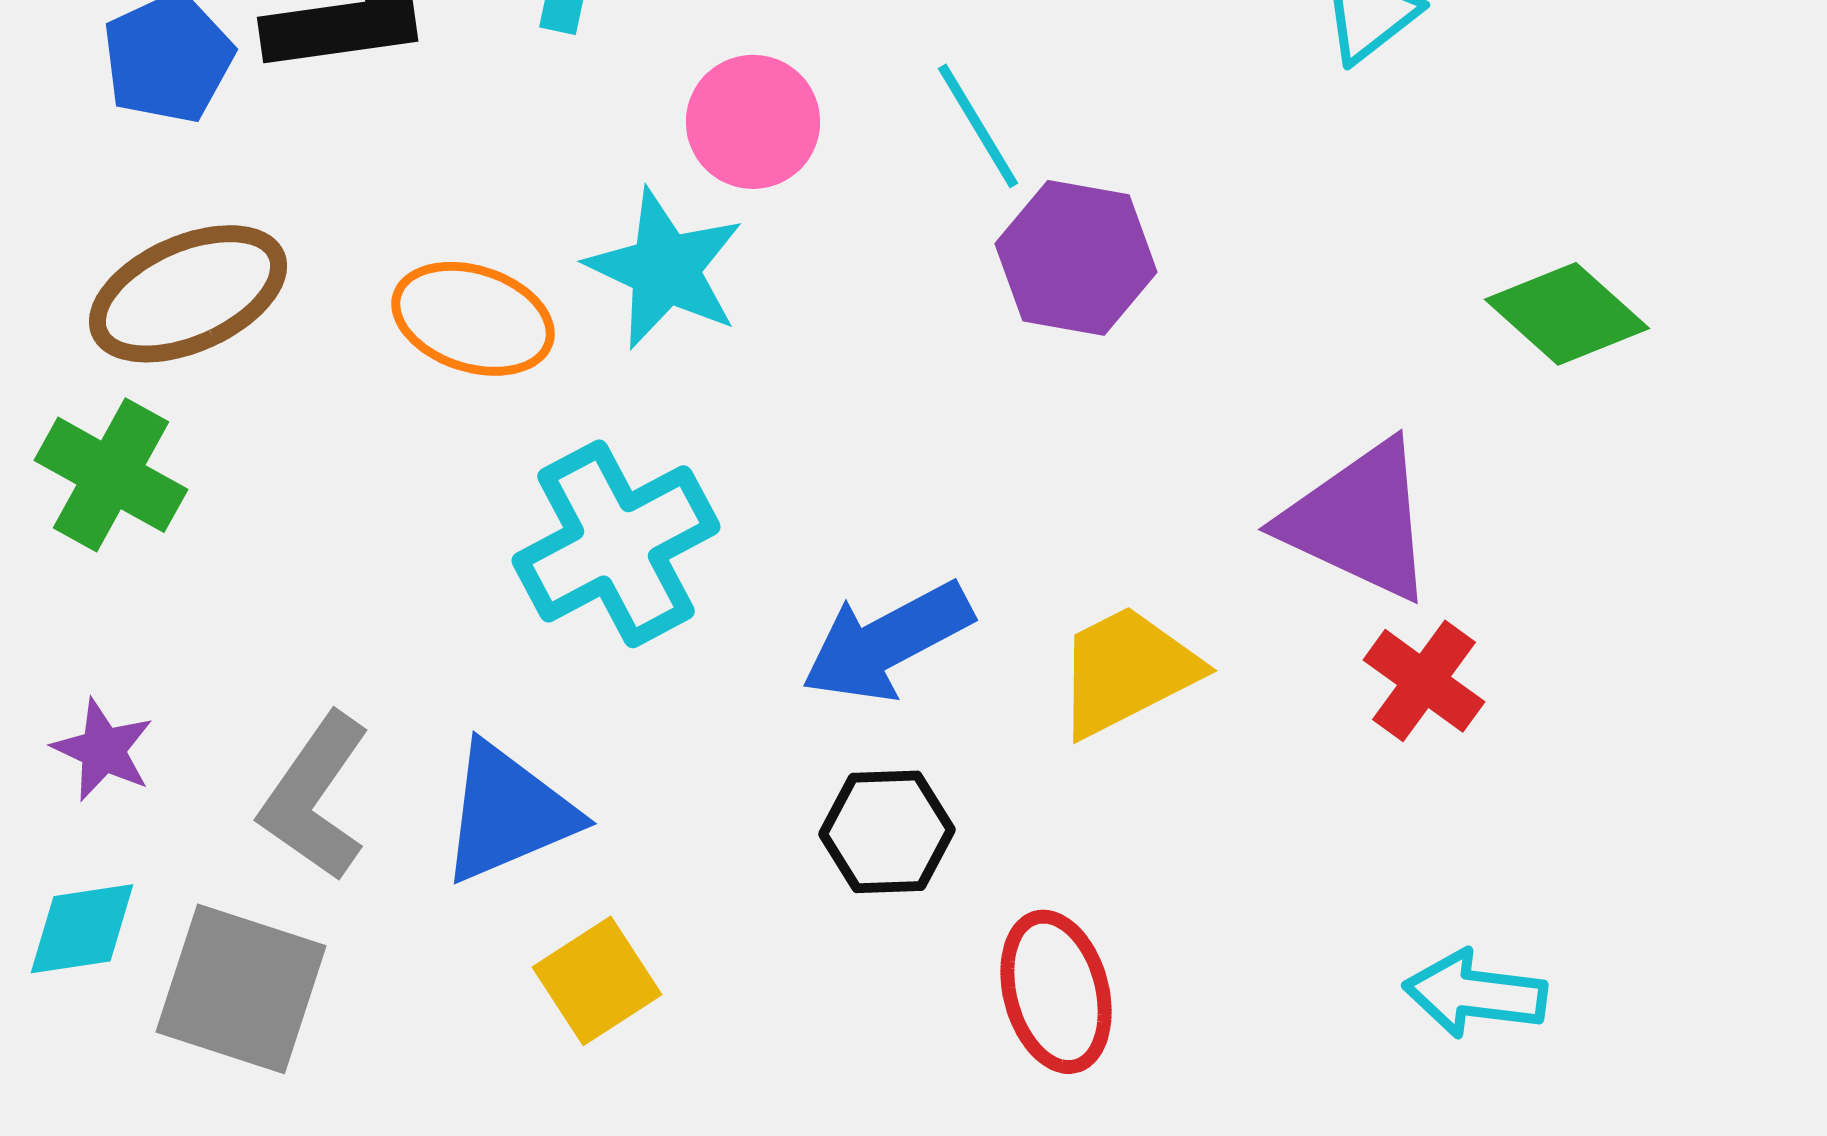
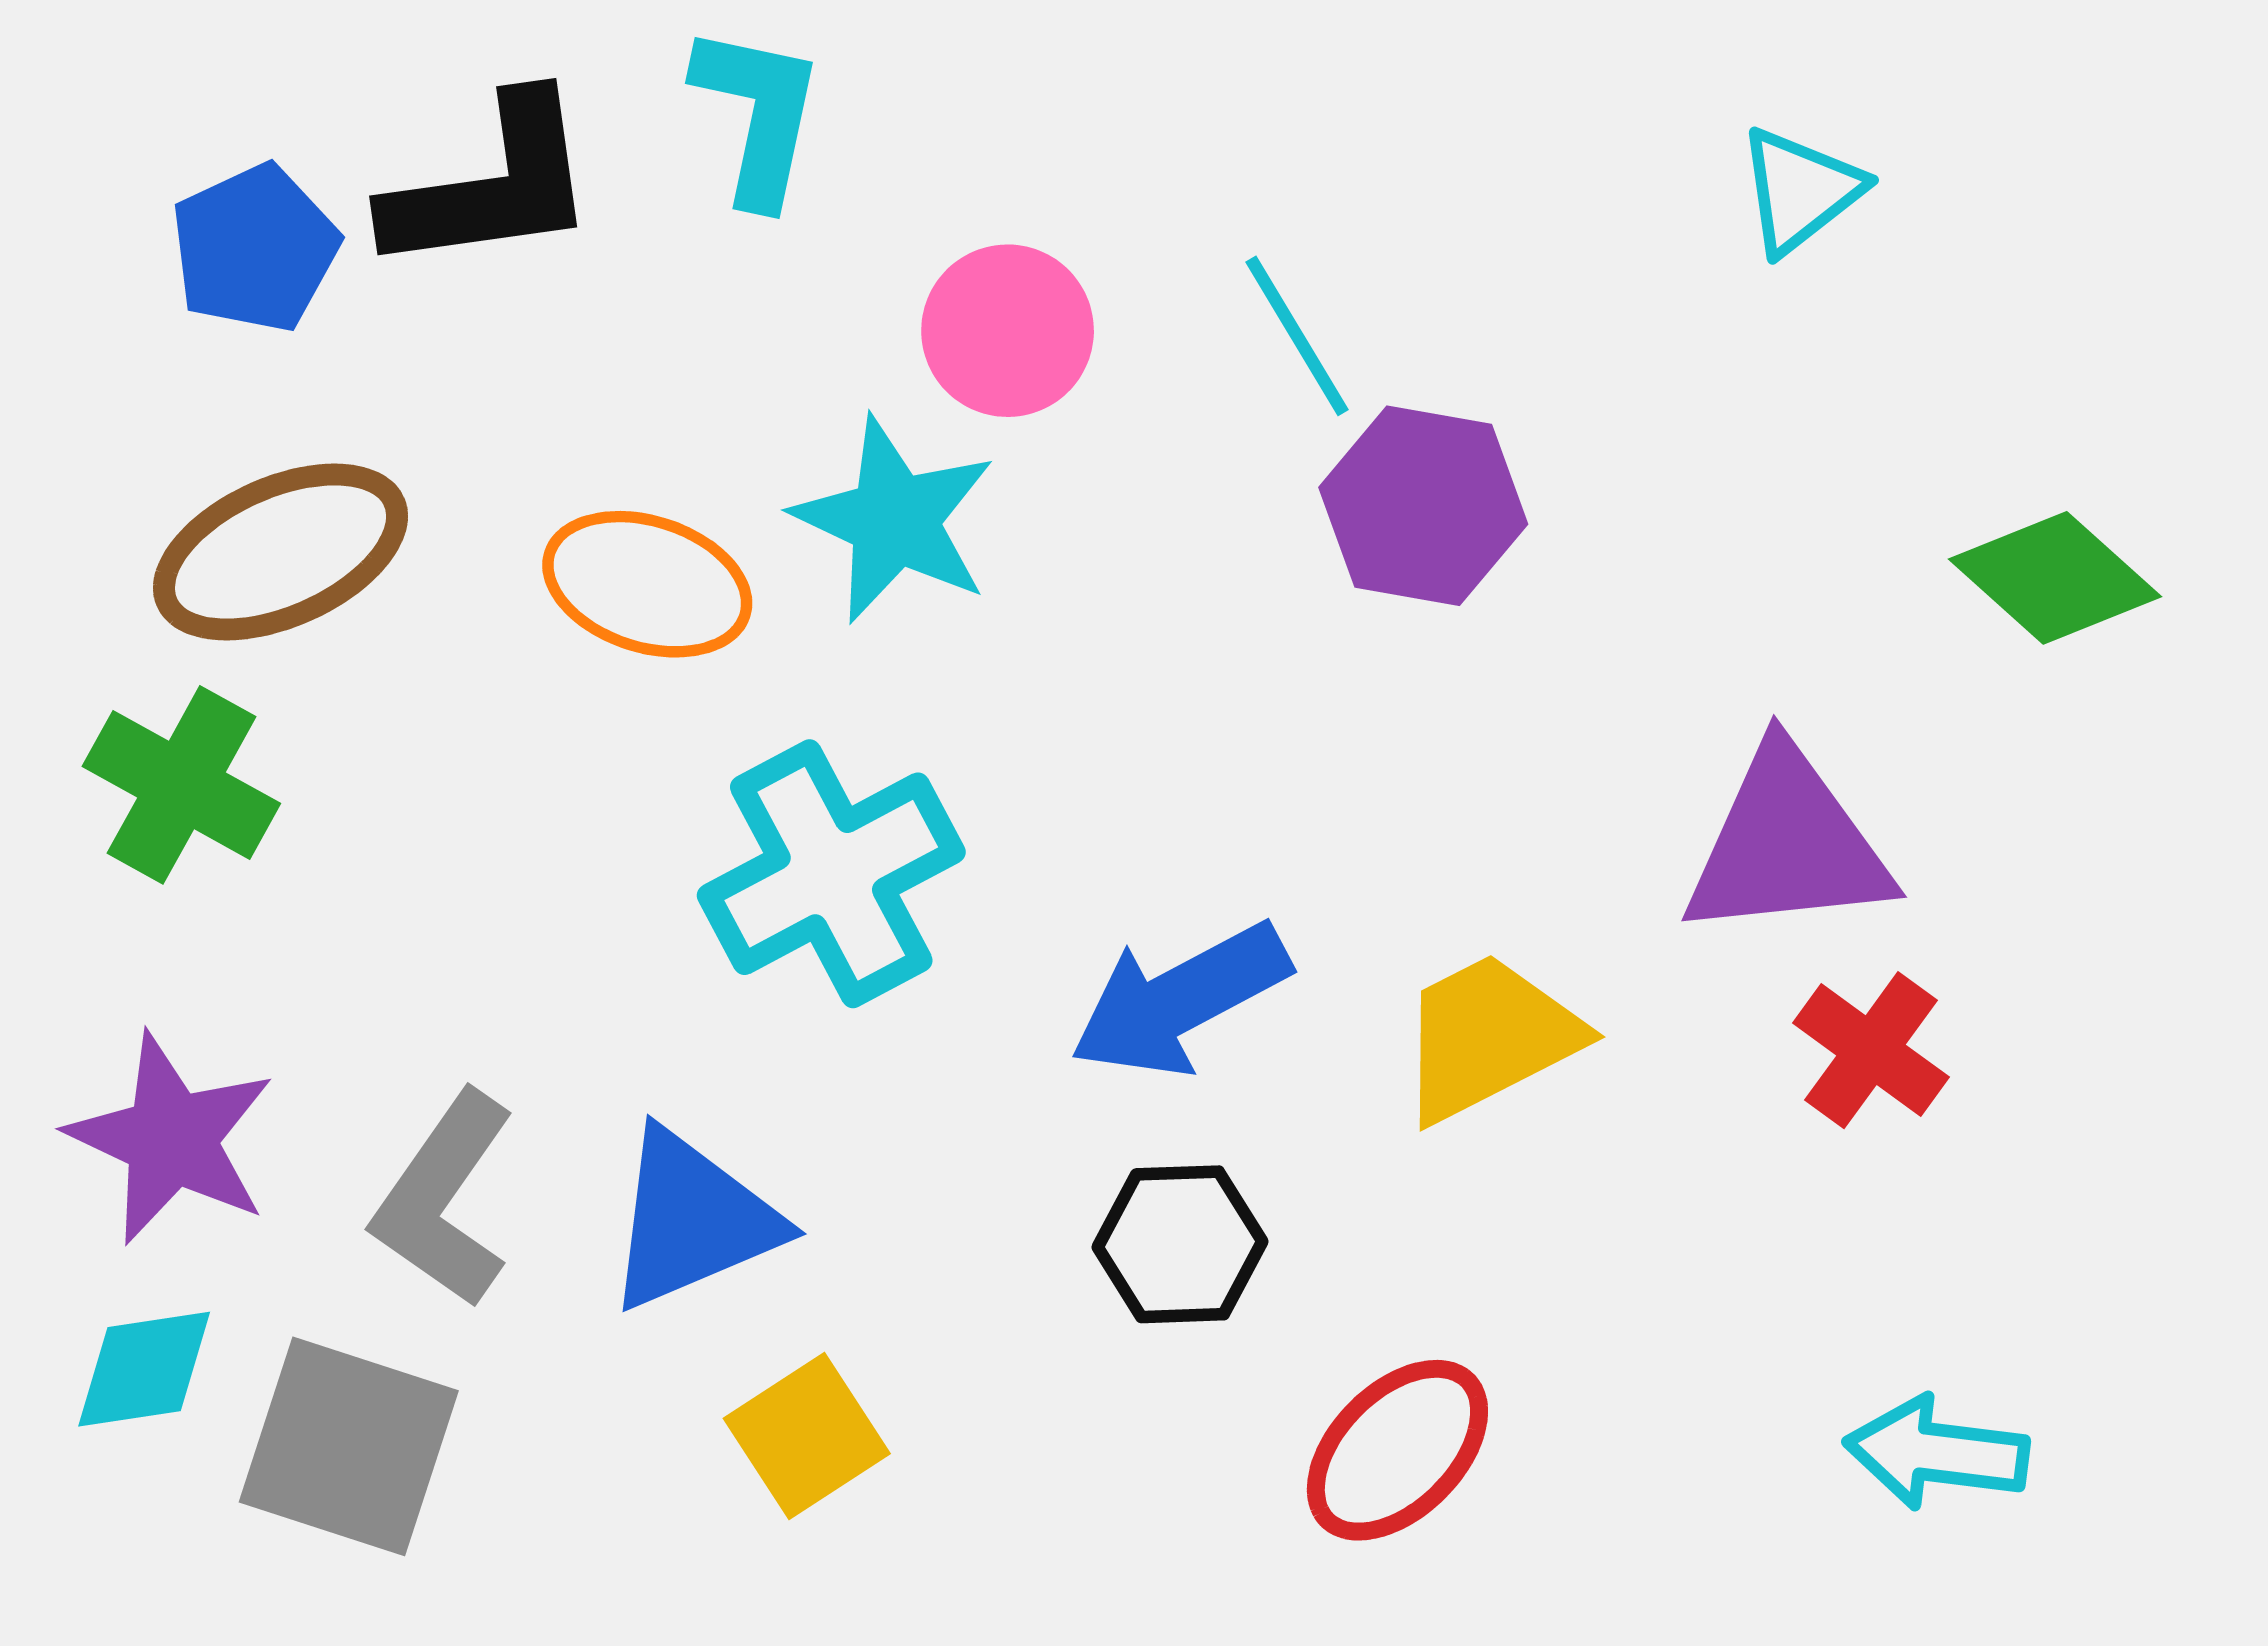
purple triangle: (1359, 521) -> (1787, 844), turned -31
purple star: (103, 750) -> (171, 1139), size x1.6
red ellipse: (1056, 992) -> (1397, 1450), turned 60

